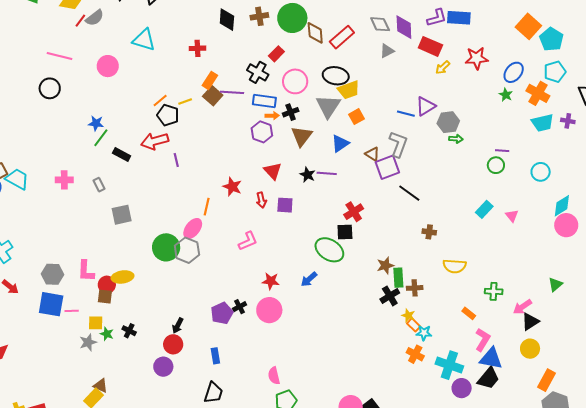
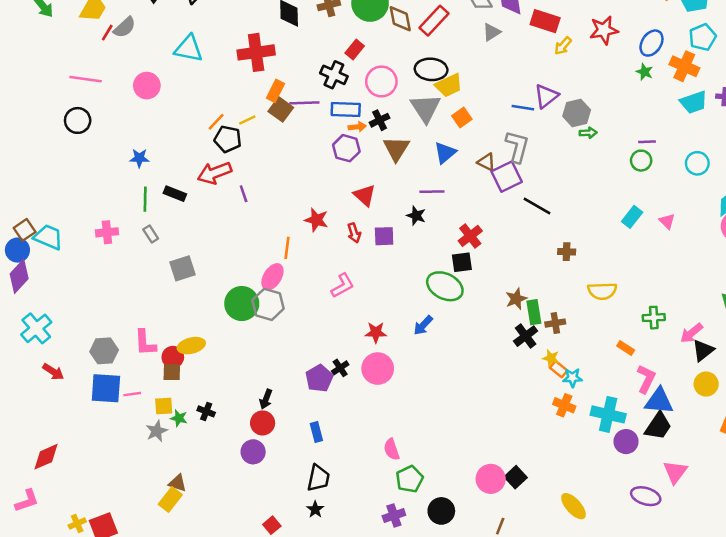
red cross: (197, 48) -> (256, 52), size x1.8
green line: (101, 138) -> (145, 199), moved, turned -30
black star: (308, 175) -> (416, 216), moved

